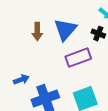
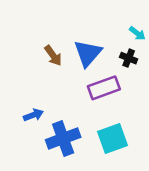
brown arrow: (37, 32) -> (53, 56), turned -36

